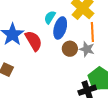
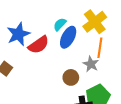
red semicircle: (34, 41) -> (39, 45), turned 75
brown circle: (70, 49) -> (71, 77), moved

